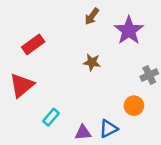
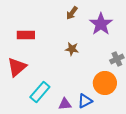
red rectangle: (33, 44) -> (26, 35), turned 36
orange circle: (134, 106) -> (105, 83), size x1.5
cyan rectangle: (51, 117) -> (40, 92), size x1.5

